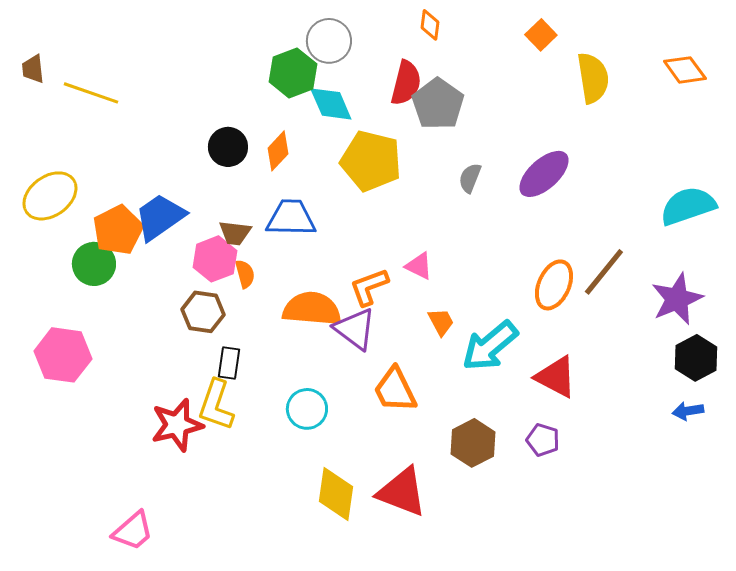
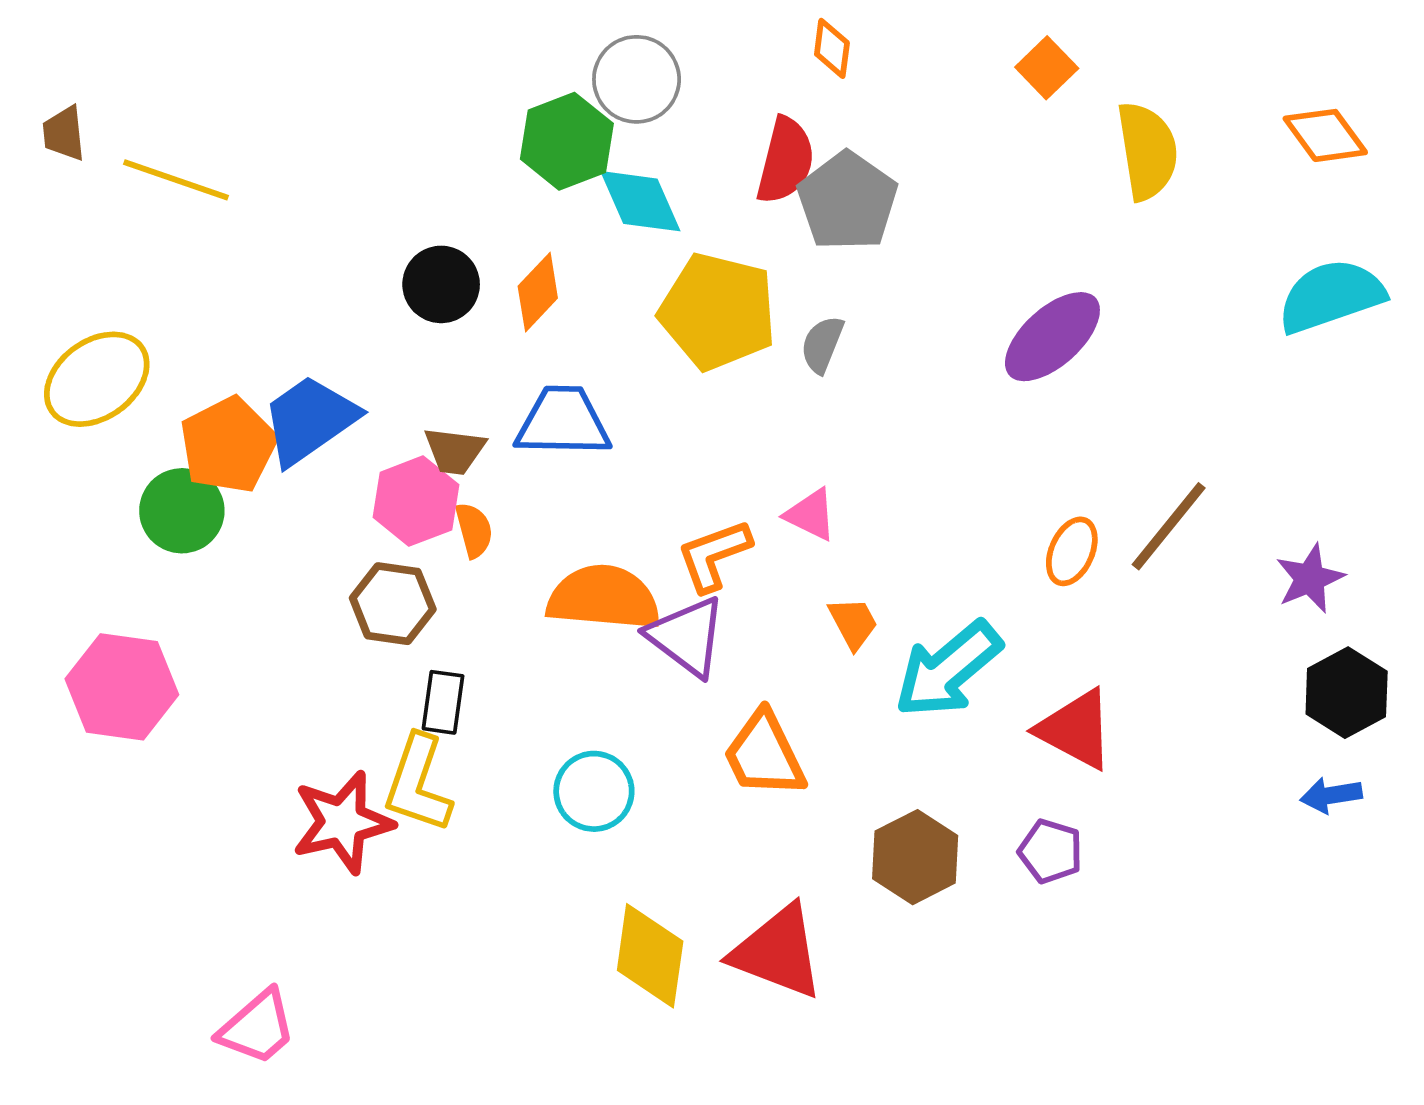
gray semicircle: (470, 178) -> (822, 344), moved
cyan semicircle: (688, 206) -> (1331, 296), moved
orange ellipse: (554, 285) -> (1072, 551), size x0.7
purple star: (677, 299) -> (1310, 578), size x0.7

